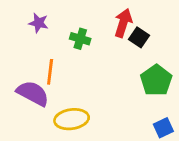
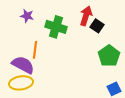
green cross: (80, 39) -> (56, 27), size x1.5
yellow ellipse: (72, 119) -> (21, 83), moved

